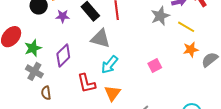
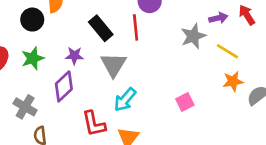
purple star: (63, 16) -> (74, 56), moved
gray triangle: (100, 38) -> (113, 65), turned 45
green star: (33, 48) -> (33, 58), moved

